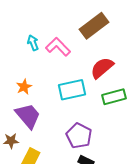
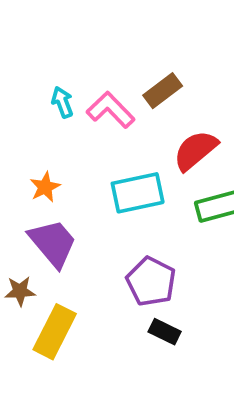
brown rectangle: (94, 26) -> (163, 91), moved, size x0.7

